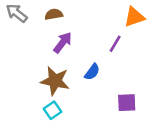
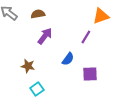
brown star: (55, 81) -> (28, 66), moved, size x0.6
purple square: (127, 103) -> (90, 74), moved

